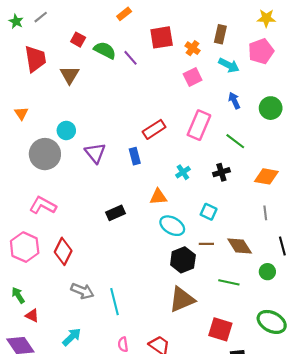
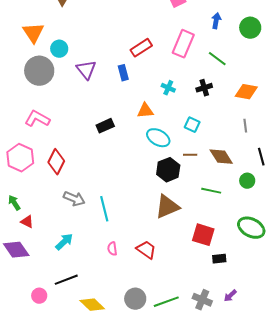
blue arrow: (234, 101) -> (216, 21), turned 35
orange triangle: (21, 113) -> (33, 33), moved, size x1.6
cyan cross: (183, 172) -> (168, 88), turned -32

